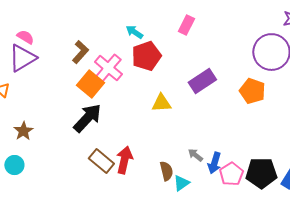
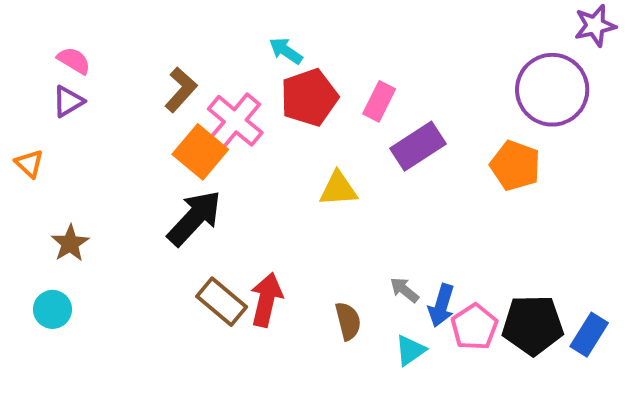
pink rectangle: (186, 25) -> (379, 101), moved
purple triangle: (22, 58) -> (68, 101), size x0.6
cyan triangle: (181, 183) -> (410, 350), moved

